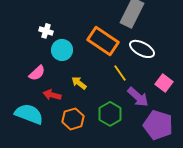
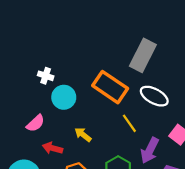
purple arrow: (138, 97) -> (150, 150), turned 75

